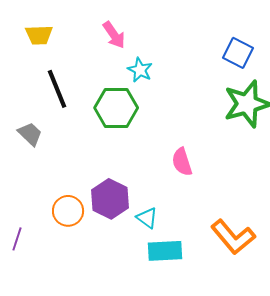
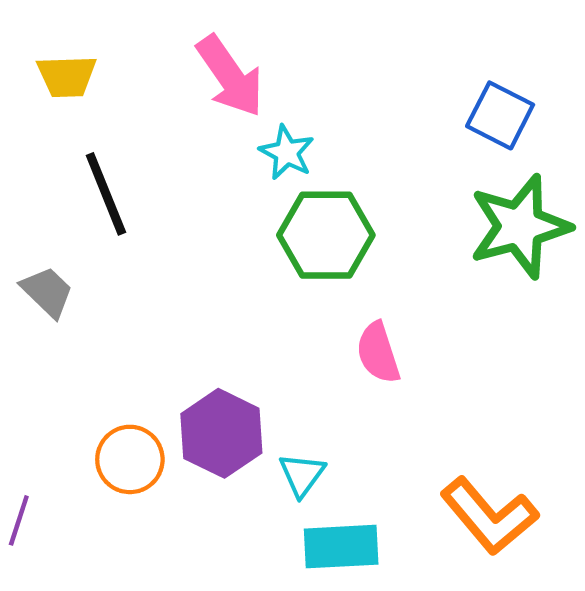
pink arrow: (114, 35) -> (230, 76), size x1.4
green hexagon: (116, 108) -> (326, 235), moved
cyan triangle: (147, 218) -> (302, 475), turned 30

